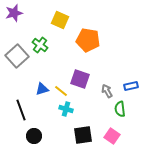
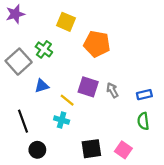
blue triangle: (42, 89) -> (42, 86), moved
gray arrow: (107, 91) -> (112, 90), moved
cyan cross: (66, 109) -> (62, 120), moved
green semicircle: (120, 109) -> (143, 121), moved

